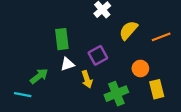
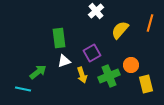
orange line: (161, 37) -> (150, 23), moved, turned -54
green cross: (116, 94) -> (109, 76), moved

